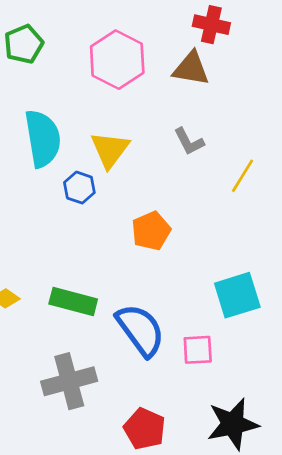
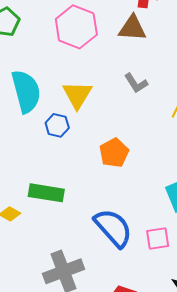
green rectangle: (73, 302) -> (46, 193), moved

